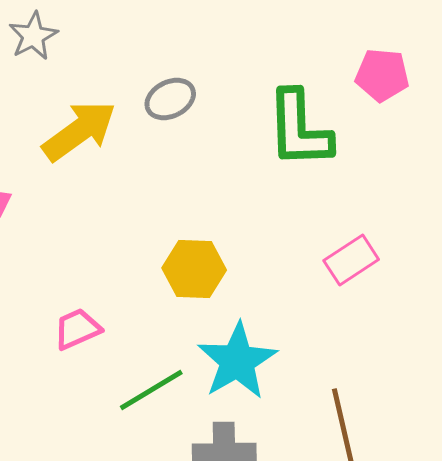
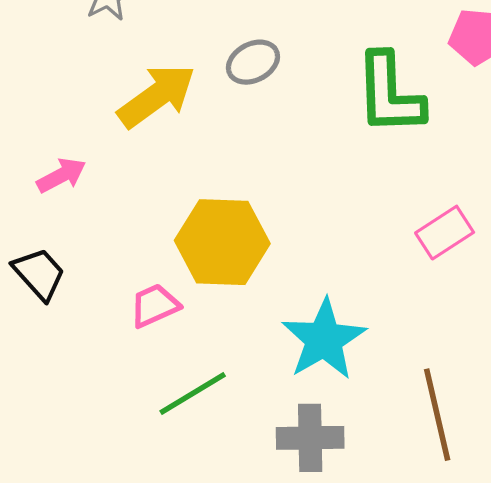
yellow hexagon: (194, 269) -> (222, 242), moved, size x1.4
green line: (151, 390) -> (193, 393), moved

